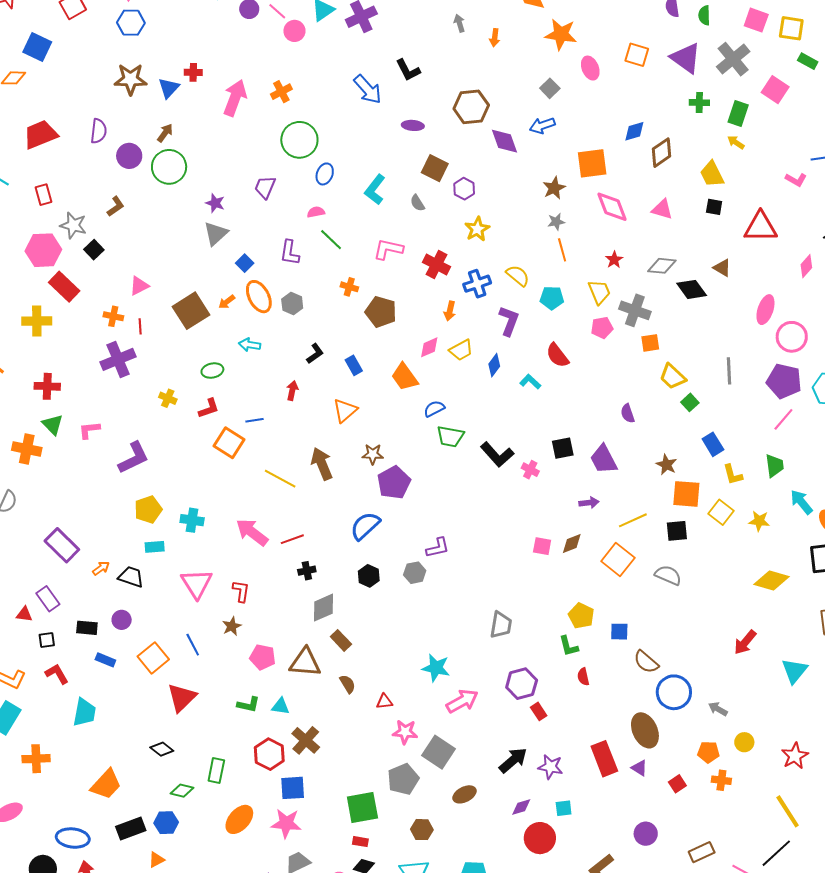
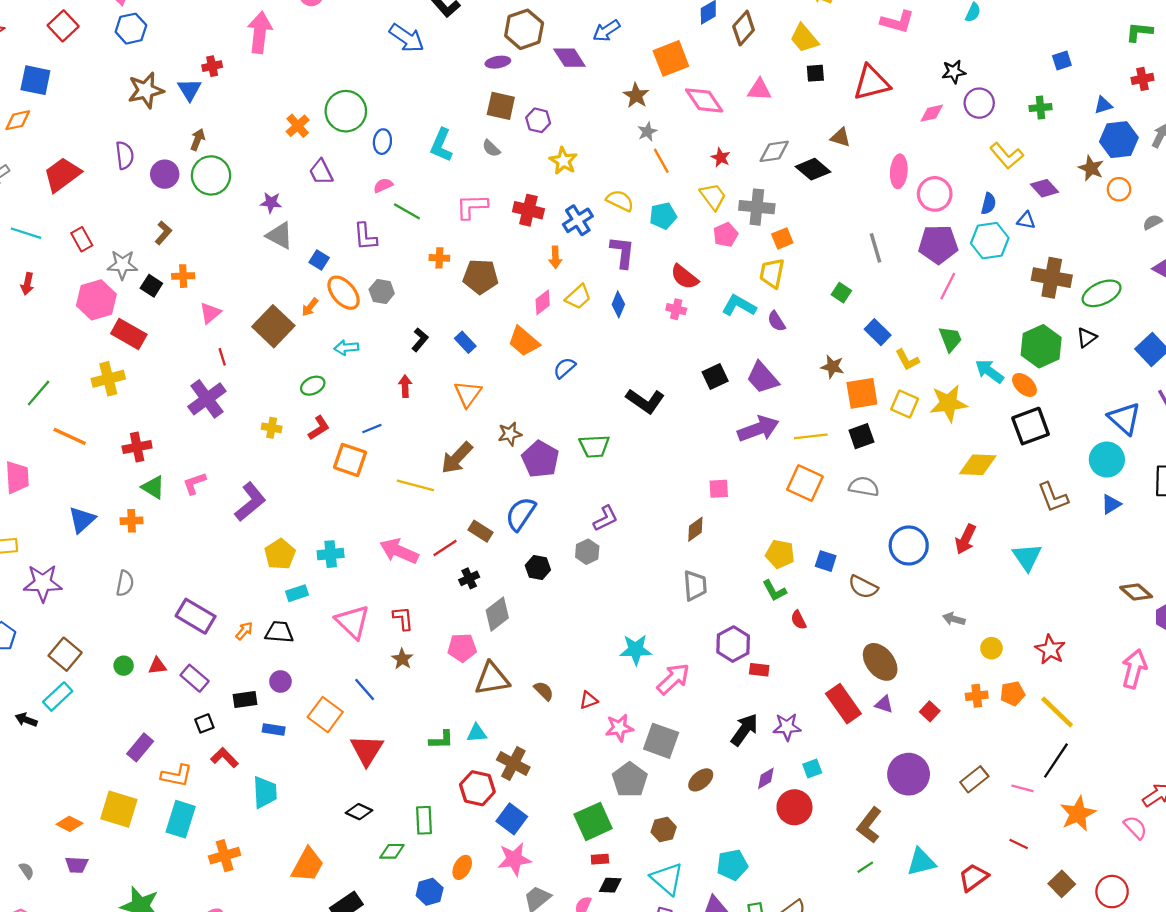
orange cross: (281, 92) -> (298, 126), moved
pink arrow: (235, 98) -> (260, 32), moved
purple ellipse: (413, 125) -> (498, 62), moved
pink L-shape: (796, 180) -> (897, 22), size x1.4
purple trapezoid: (265, 187) -> (321, 172), turned -35
gray triangle: (216, 233) -> (280, 236), turned -36
pink diamond: (806, 266) -> (932, 113), turned 50
orange cross: (113, 316) -> (183, 276), moved
yellow trapezoid: (673, 377) -> (772, 273), moved, turned 72
cyan L-shape: (530, 382) -> (739, 306), moved, size x1.4
green trapezoid: (450, 436) -> (594, 446), moved
orange cross: (27, 449) -> (132, 521), size x0.7
brown arrow: (322, 464) -> (457, 458), turned -100
pink cross: (530, 470) -> (676, 309), moved
purple arrow: (589, 503) -> (758, 429), size x1.8
yellow line: (633, 520) -> (811, 436), turned 32
yellow star: (759, 521) -> (948, 403), size x1.6
brown diamond: (572, 544) -> (695, 529), moved
red triangle: (24, 614) -> (157, 666), moved
blue square: (619, 632) -> (826, 561), turned 30
brown rectangle: (341, 640) -> (481, 531), moved
pink pentagon: (263, 657) -> (462, 648), moved
blue circle: (674, 692) -> (909, 545), moved
red rectangle: (539, 711) -> (759, 670), turned -36
orange pentagon: (708, 752) -> (1013, 694), moved
blue square: (293, 788) -> (512, 819), turned -36
orange ellipse: (239, 819) -> (462, 867), size x0.7
blue hexagon: (166, 823) -> (430, 892), moved
purple circle: (646, 834) -> (909, 774), size x1.6

